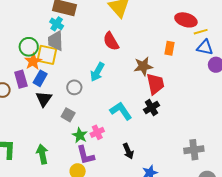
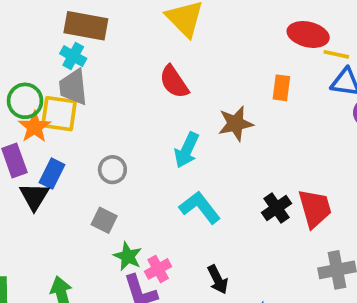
yellow line: (201, 32) -> (336, 54), turned 32
cyan arrow: (97, 72) -> (187, 150), moved
blue rectangle: (40, 78) -> (52, 174), moved
red trapezoid: (155, 84) -> (315, 208), moved
black triangle: (44, 99) -> (34, 196), moved
black cross: (151, 108) -> (277, 208), moved
pink cross: (97, 132) -> (158, 269), moved

